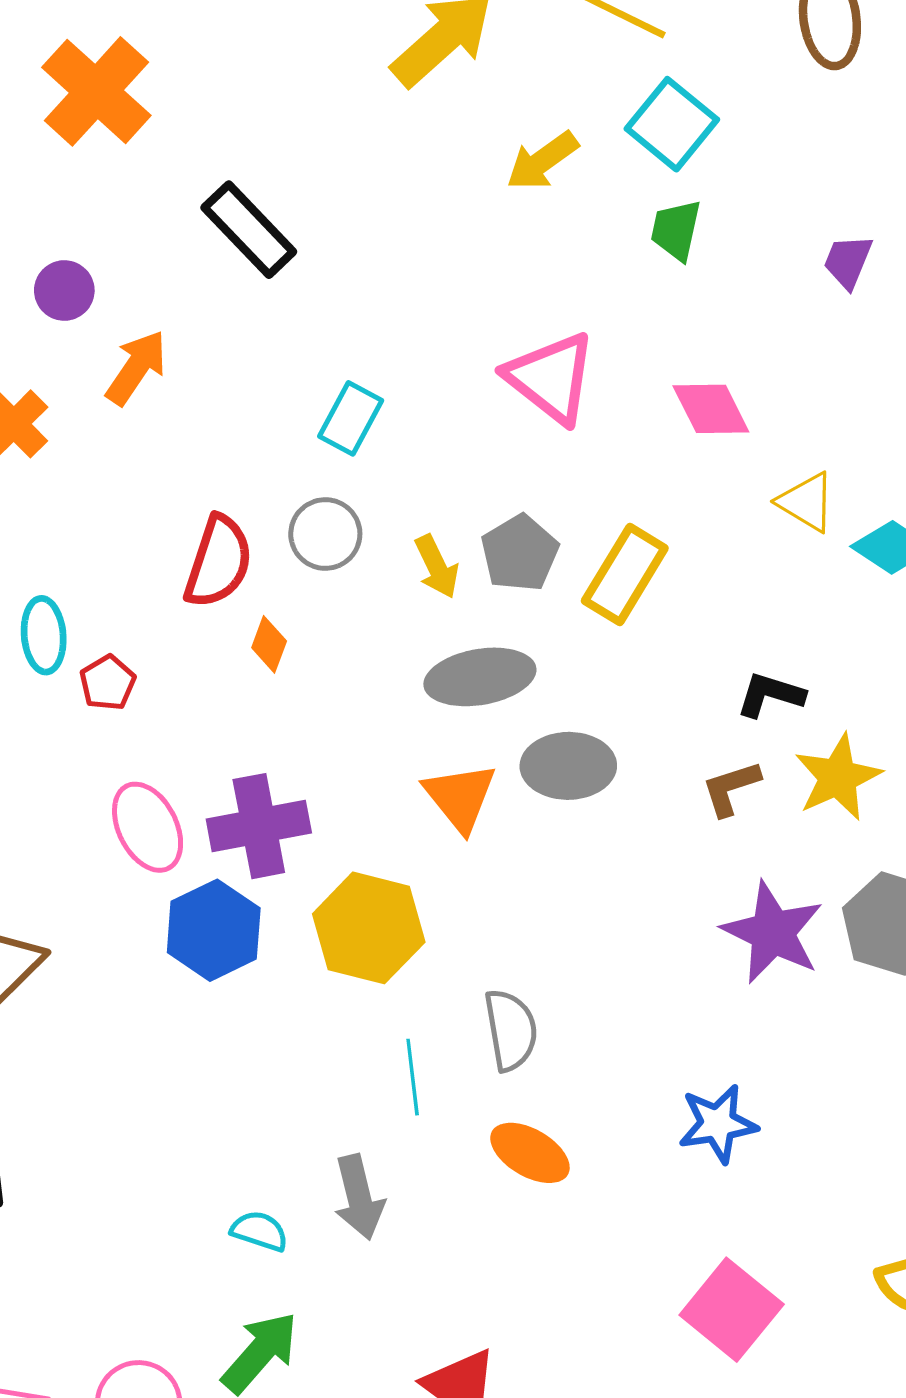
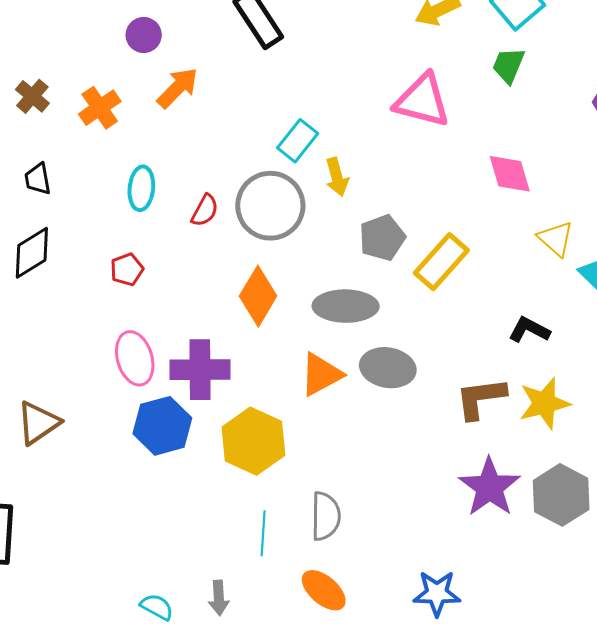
pink triangle: (551, 378) -> (422, 101), moved, turned -34
gray circle: (325, 534) -> (270, 206), size x1.6
red semicircle: (218, 562) -> (205, 210), size x0.6
yellow arrow: (437, 567) -> (337, 177), moved
cyan ellipse: (44, 635) -> (141, 188), moved
orange diamond: (269, 644) -> (258, 296), moved, size x1.8
black L-shape: (770, 695) -> (529, 330), moved
brown L-shape: (731, 788) -> (481, 398), size x1.4
orange triangle: (460, 797) -> (321, 374), turned 30
gray arrow: (359, 1197) -> (219, 598), size x0.7

